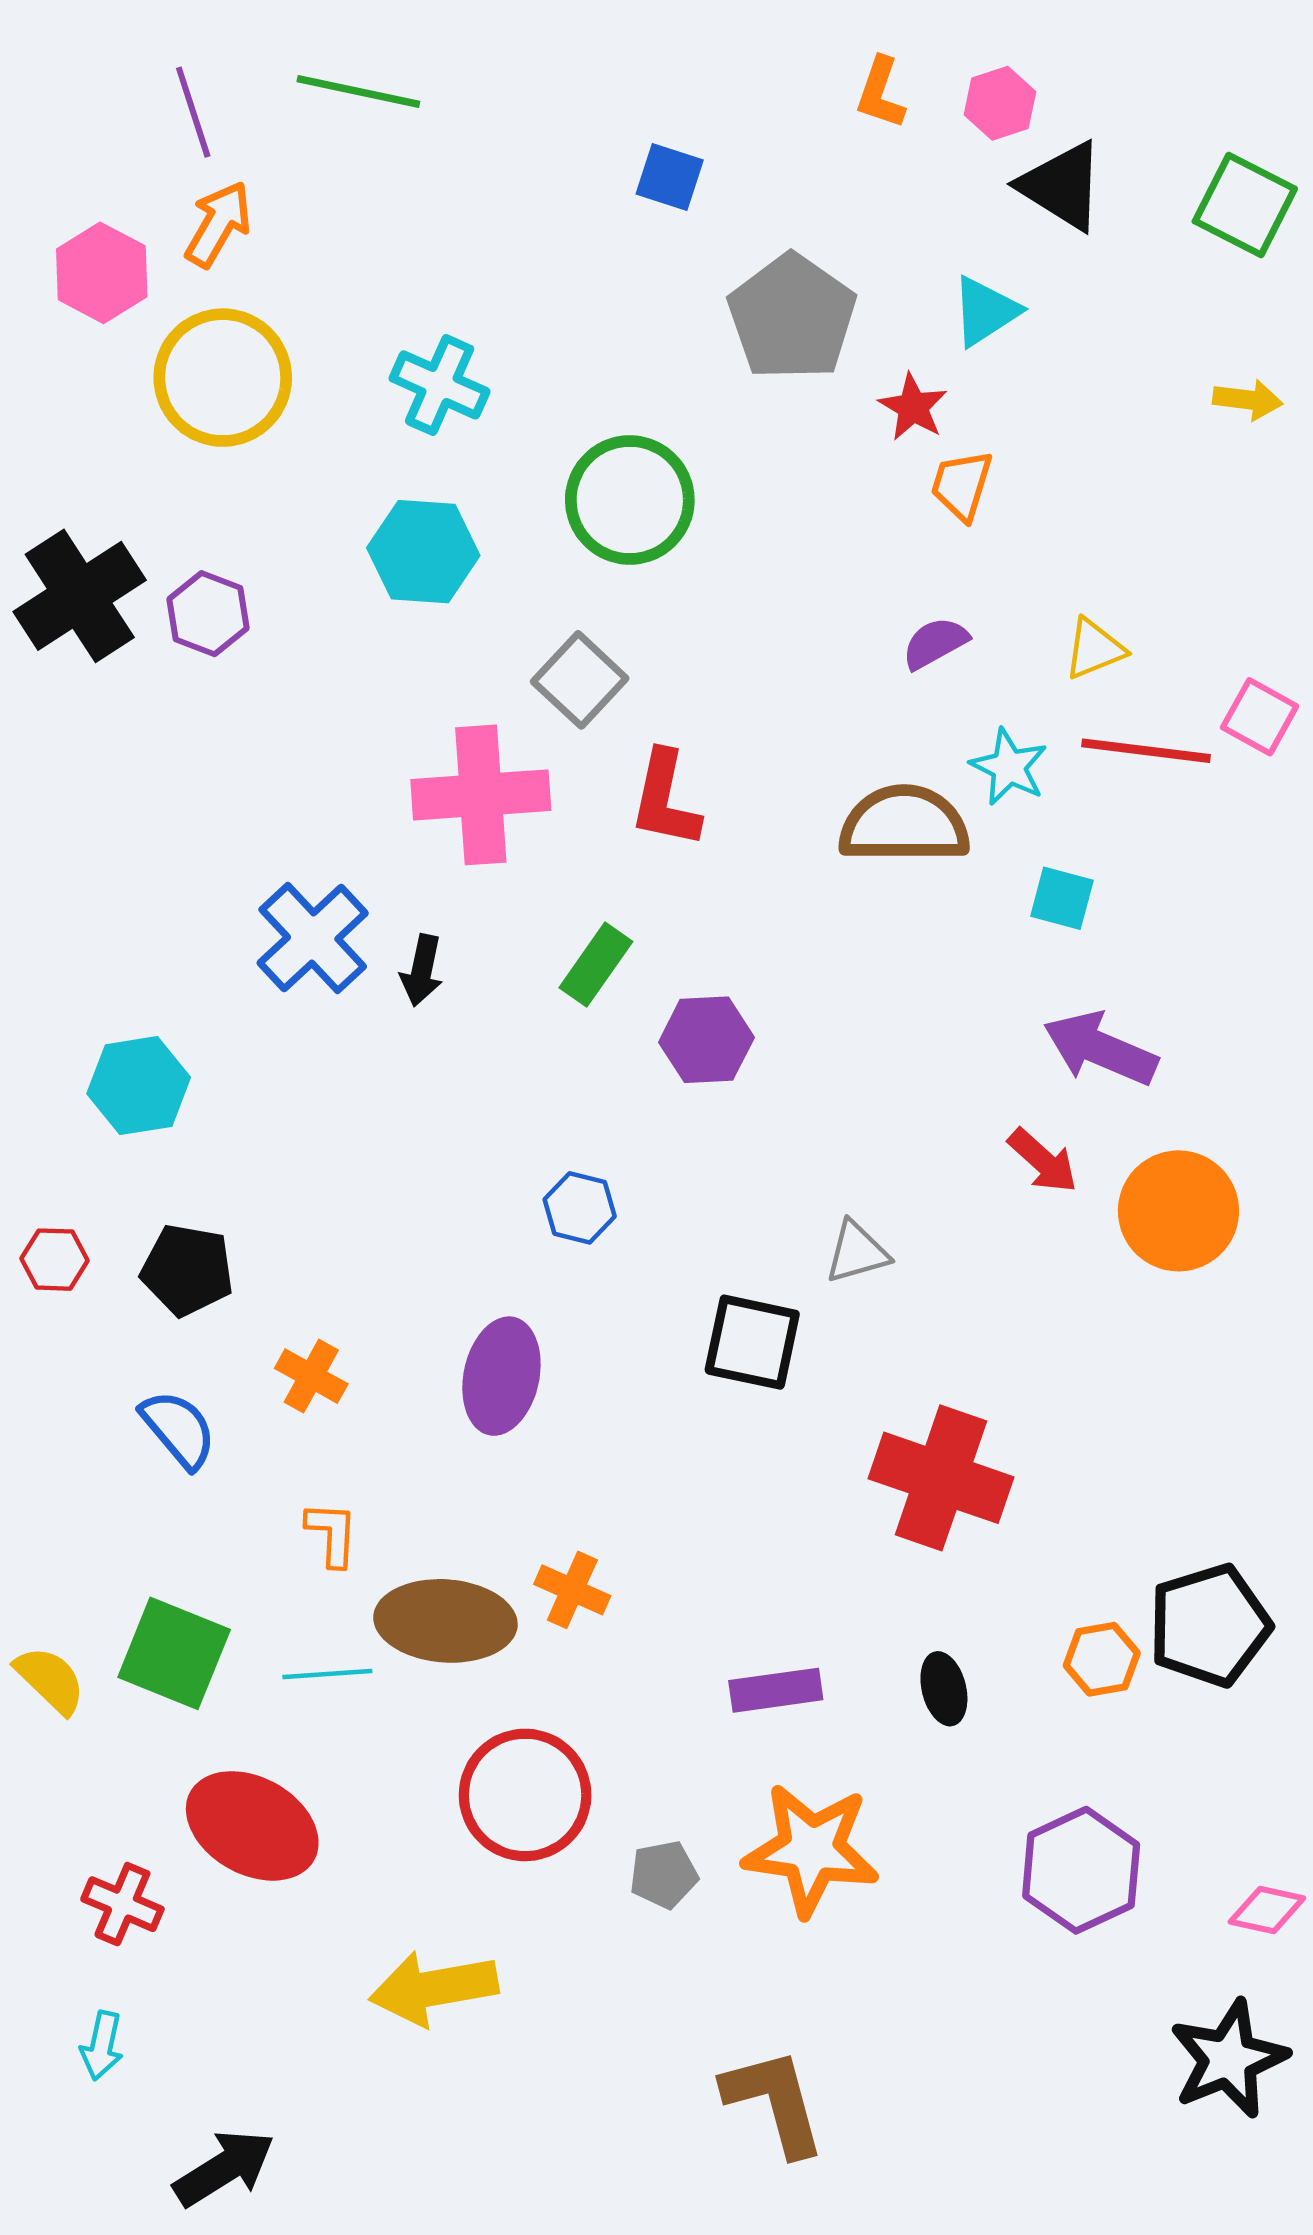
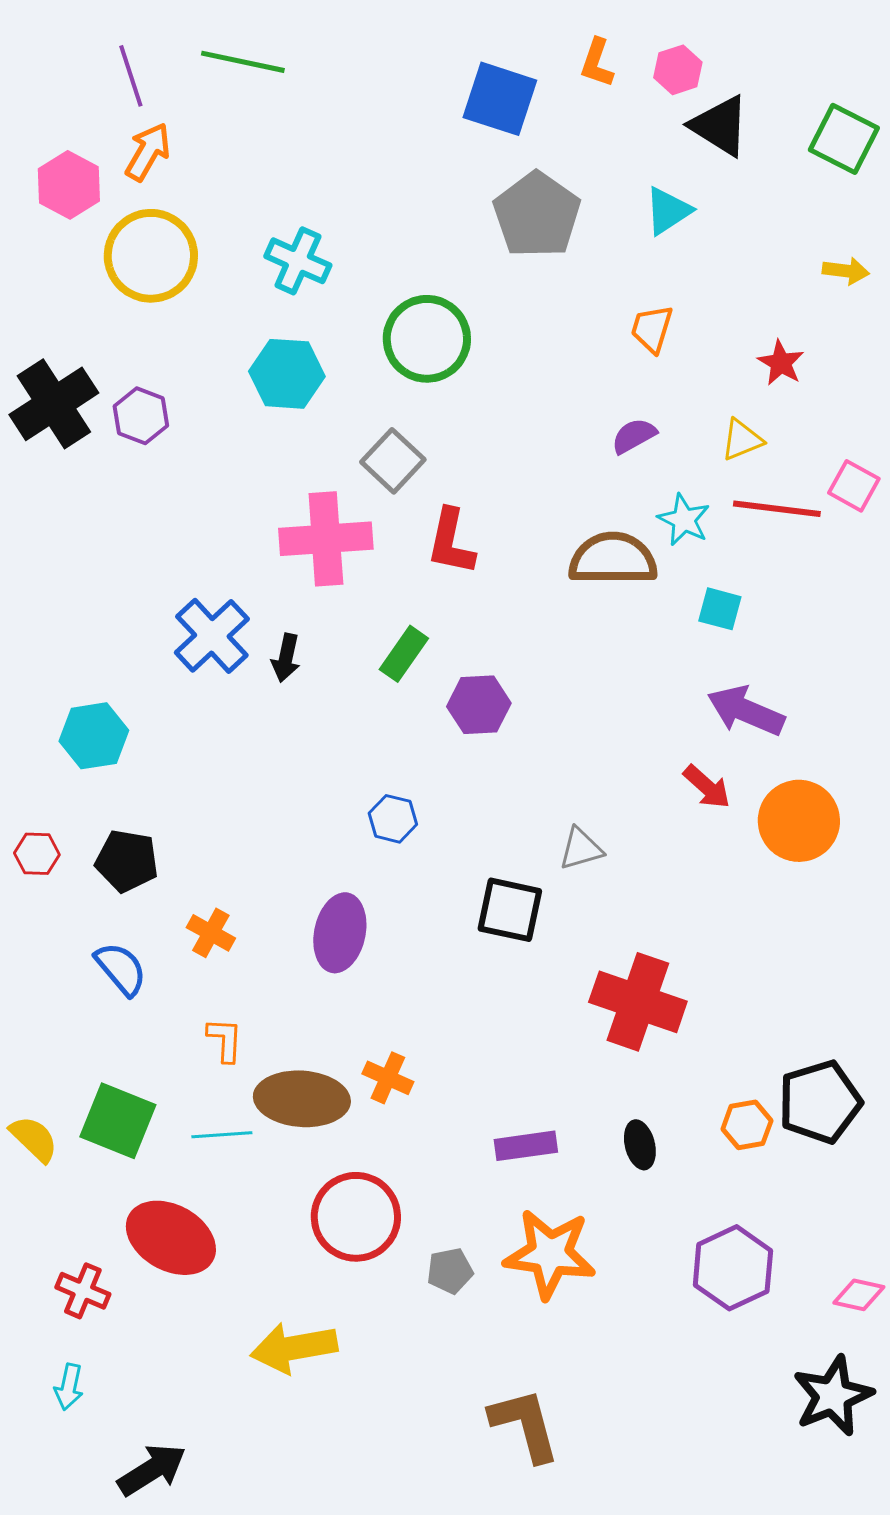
blue square: (670, 177) -> (500, 99), moved, size x1.6
red star: (913, 407) -> (781, 363), moved

